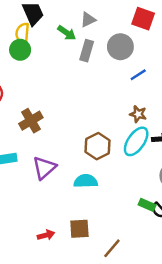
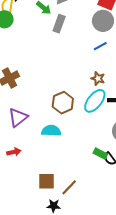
gray circle: (120, 47) -> (103, 21), moved
brown square: (79, 229) -> (46, 181), moved
red arrow: (46, 235) -> (14, 152), moved

